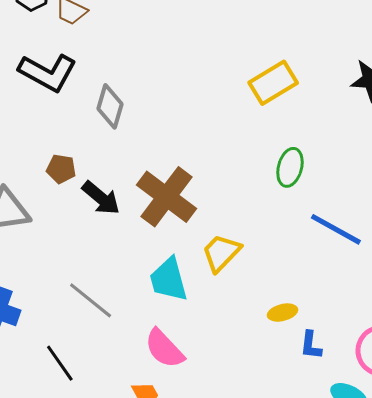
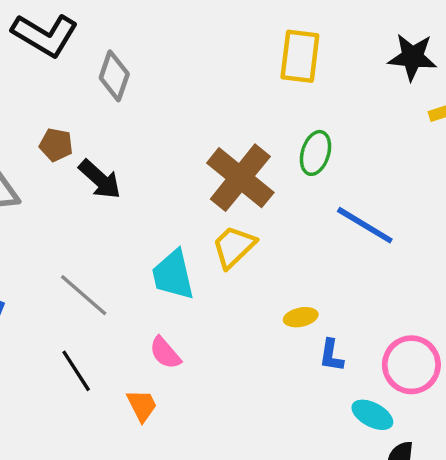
yellow rectangle: (273, 83) -> (300, 56), turned -54
brown cross: (167, 197) -> (240, 178), moved
pink semicircle: (164, 349) -> (165, 353), size x0.7
black line: (60, 363) -> (76, 371), moved

